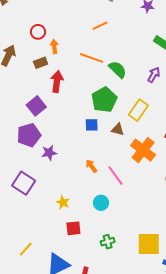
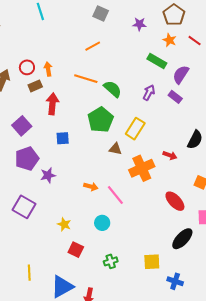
red circle: (38, 32) -> (27, 67), moved
purple square: (36, 106) -> (22, 126), moved
blue square: (92, 125) -> (63, 138), moved
orange cross: (143, 150) -> (142, 168), turned 30
orange arrow: (91, 166) -> (91, 187), turned 144
red square: (73, 228) -> (76, 250), turned 35
yellow square: (149, 244) -> (152, 262), size x0.7
yellow line: (26, 249) -> (29, 273), turned -42

